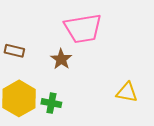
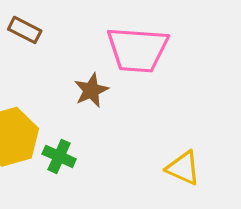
brown rectangle: (14, 51) -> (25, 30), moved

